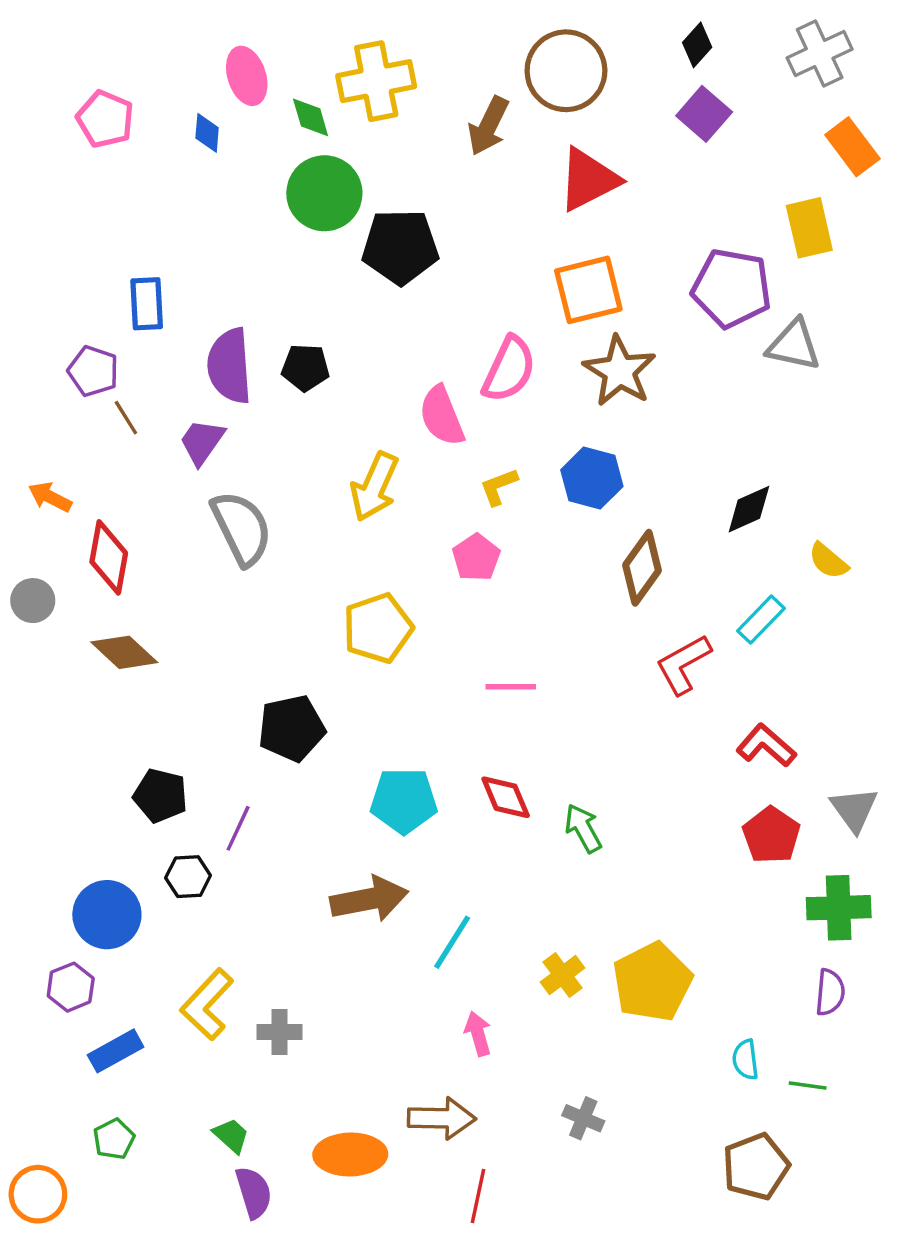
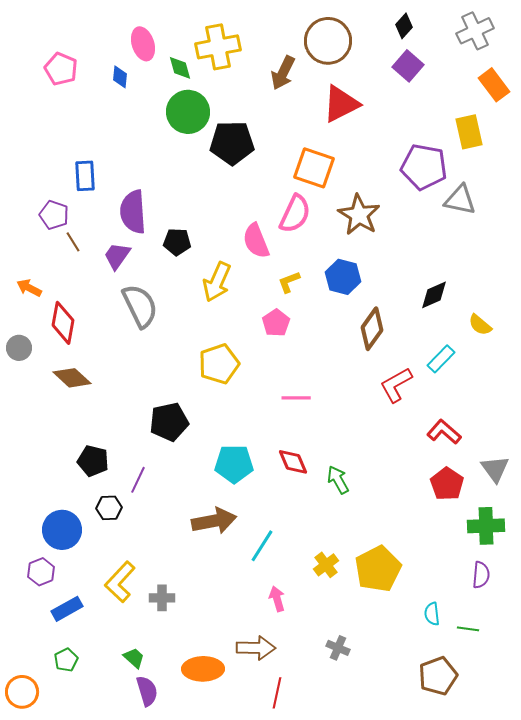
orange square: (588, 290) -> (314, 168), moved, turned 33
black pentagon: (305, 368) -> (177, 242), moved

